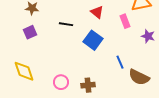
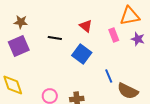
purple square: (30, 32) -> (19, 46), size x1.5
purple star: (148, 36) -> (138, 39), moved

